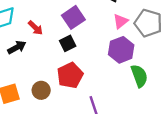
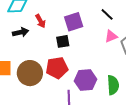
purple hexagon: (121, 50) -> (85, 80), moved
brown circle: (41, 90) -> (30, 73), size x1.6

